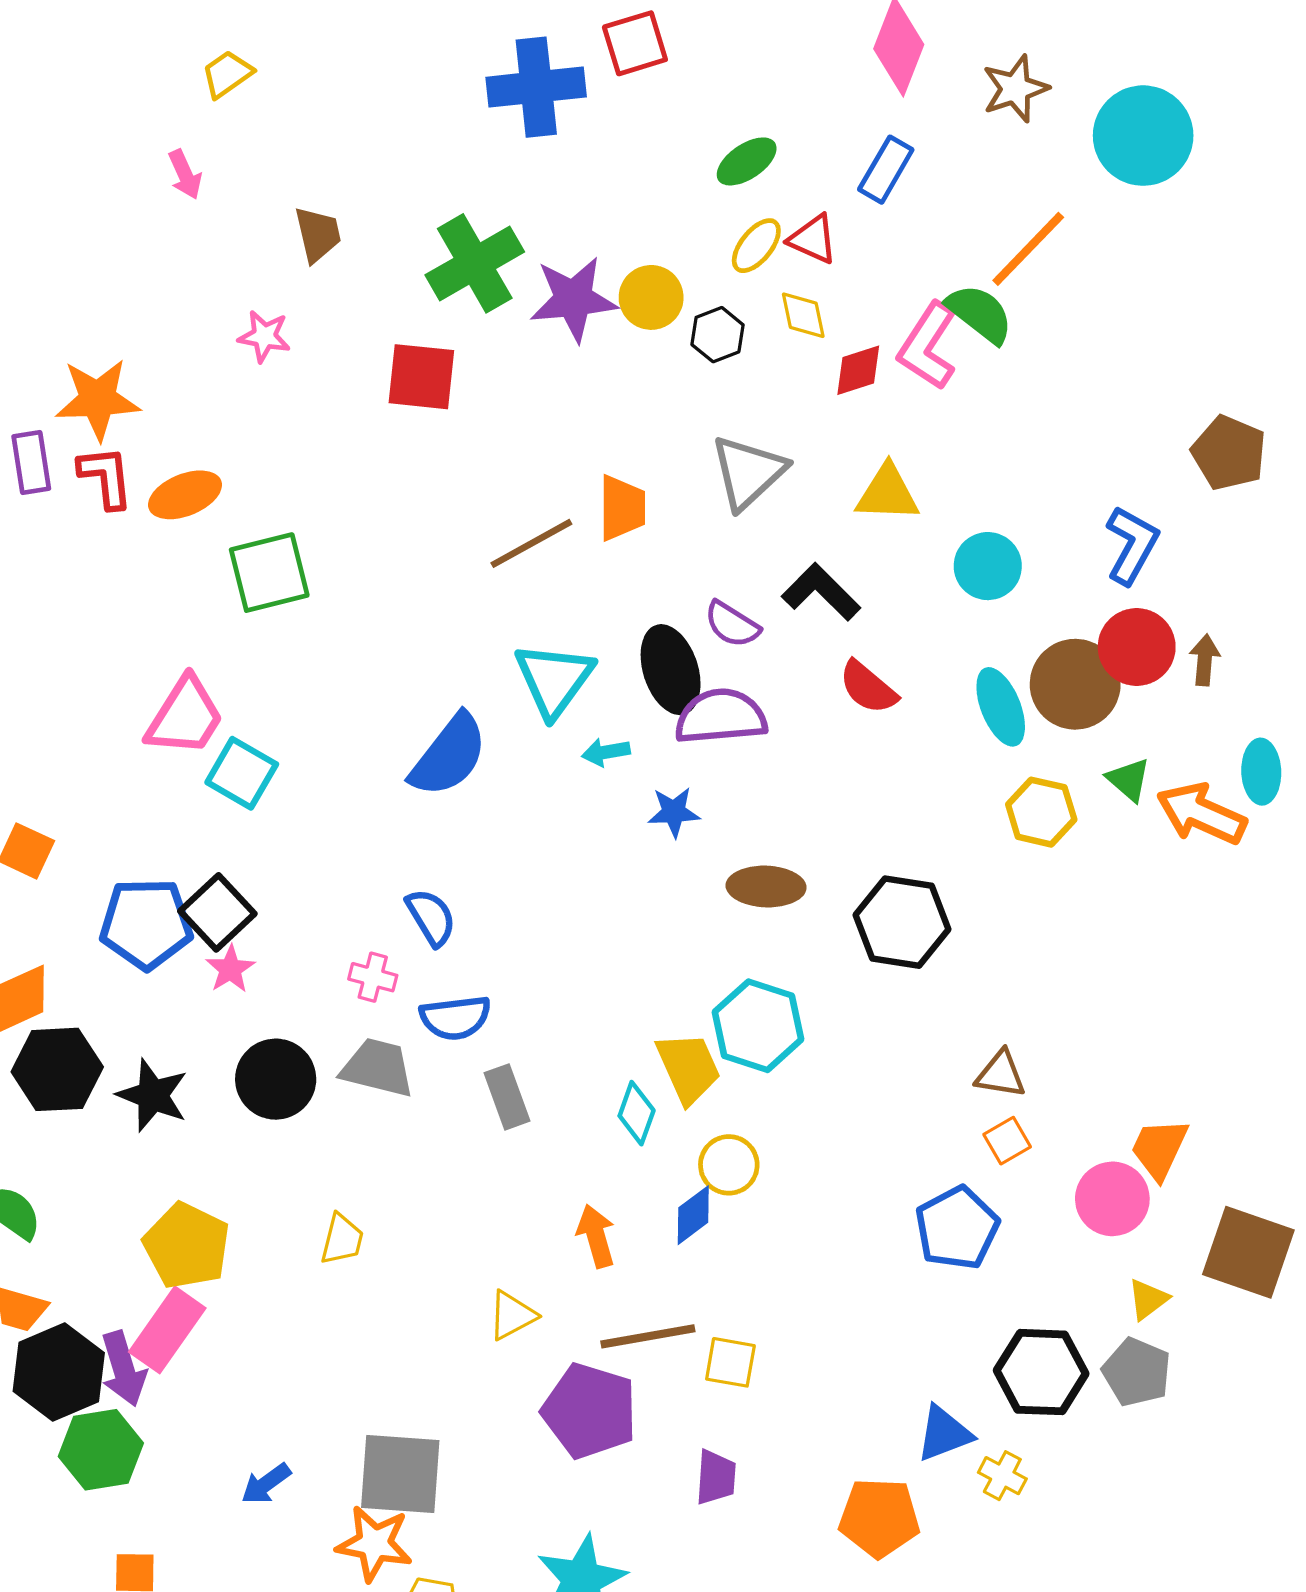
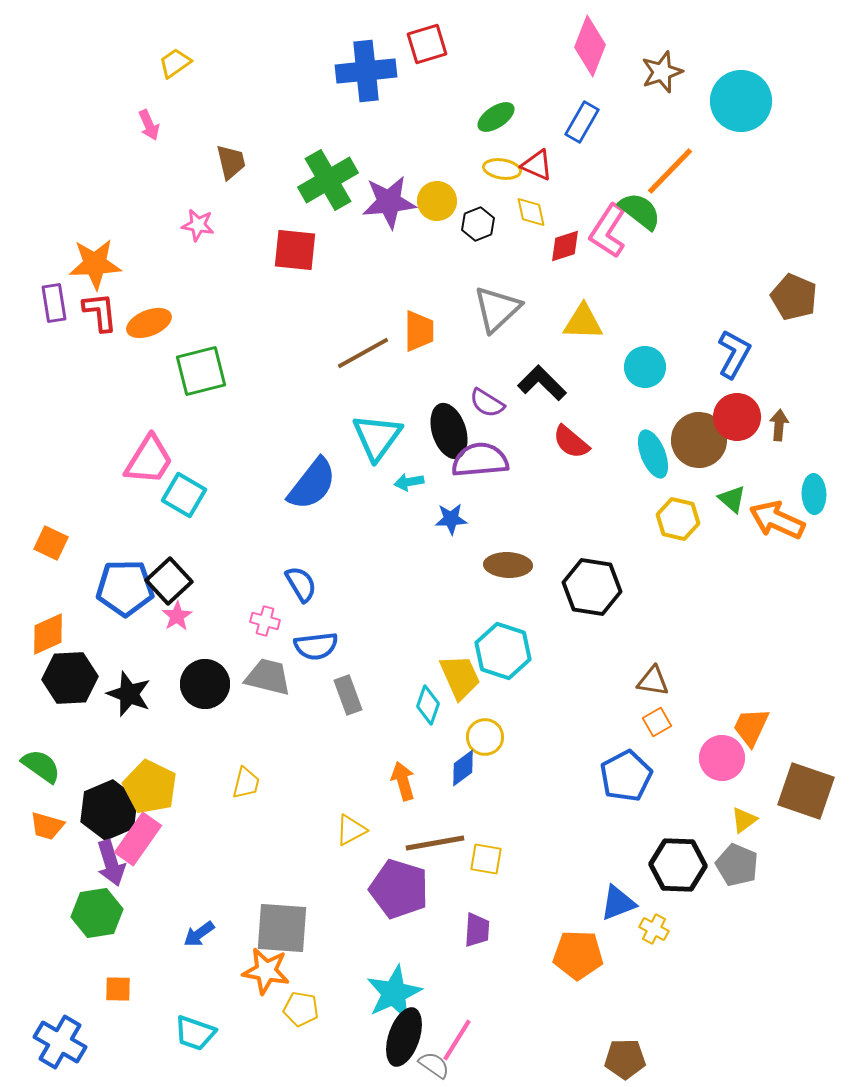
yellow ellipse: (756, 246) -> (502, 169), turned 60
black hexagon: (59, 1372) -> (109, 810), moved

